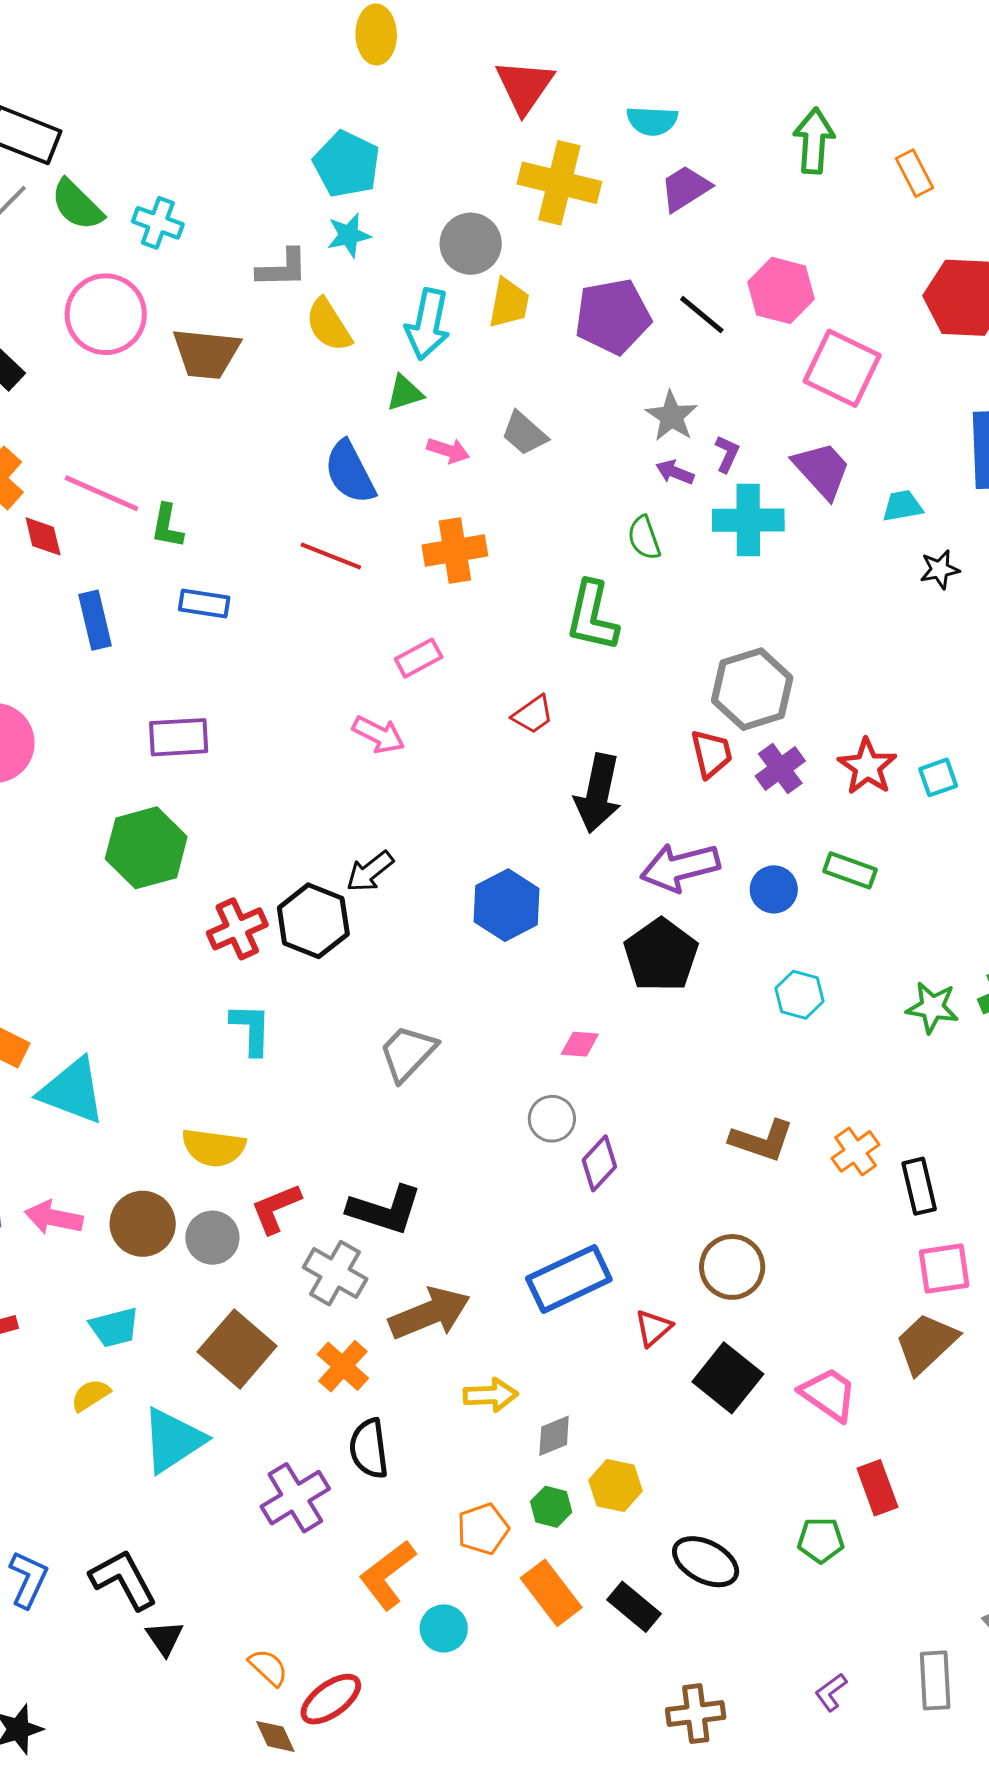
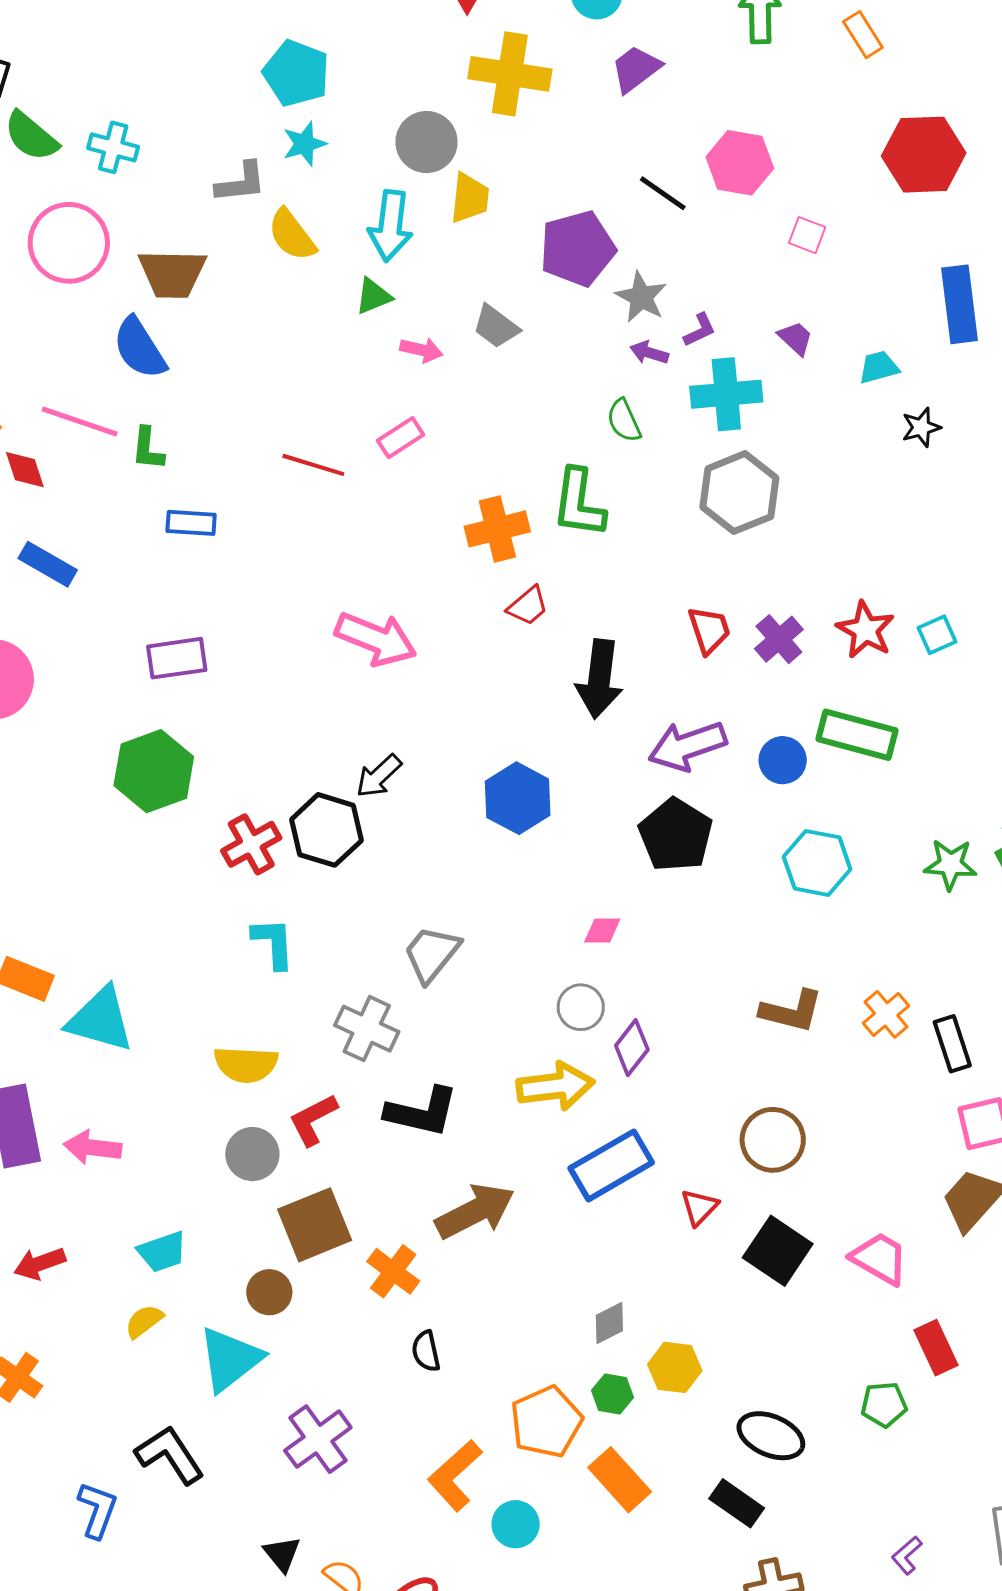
purple pentagon: (613, 316) -> (577, 249), moved
pink square: (842, 368) -> (807, 235), size x0.5
purple L-shape: (727, 454) -> (700, 330), turned 45
purple trapezoid: (822, 470) -> (795, 338), size x0.6
blue semicircle: (350, 472) -> (139, 348), moved
orange cross: (455, 551) -> (497, 529), moved
blue rectangle: (95, 620) -> (48, 564), moved, turned -42
pink rectangle: (419, 658) -> (401, 438), moved
gray hexagon: (752, 689) -> (739, 493), moved
pink arrow: (379, 735) -> (376, 639), size x1.5
green rectangle: (850, 870) -> (857, 735), size x1.5
cyan hexagon: (799, 995) -> (817, 863), size x1.4
brown circle: (143, 1224) -> (269, 1292), moved, size x0.7
gray cross: (335, 1273) -> (367, 1029), moved
brown square: (237, 1349) -> (315, 1225), moved, turned 32
yellow arrow: (491, 1395) -> (555, 1086), moved, size x1.4
black semicircle: (369, 1449) -> (426, 1351), size x0.7
purple cross: (295, 1498) -> (318, 1439), moved
orange pentagon: (483, 1529) -> (546, 1422), size x1.4
black L-shape: (123, 1580) -> (170, 1455), moved
black rectangle: (634, 1607) -> (737, 1503), moved
black triangle: (165, 1638) -> (282, 1554), moved

